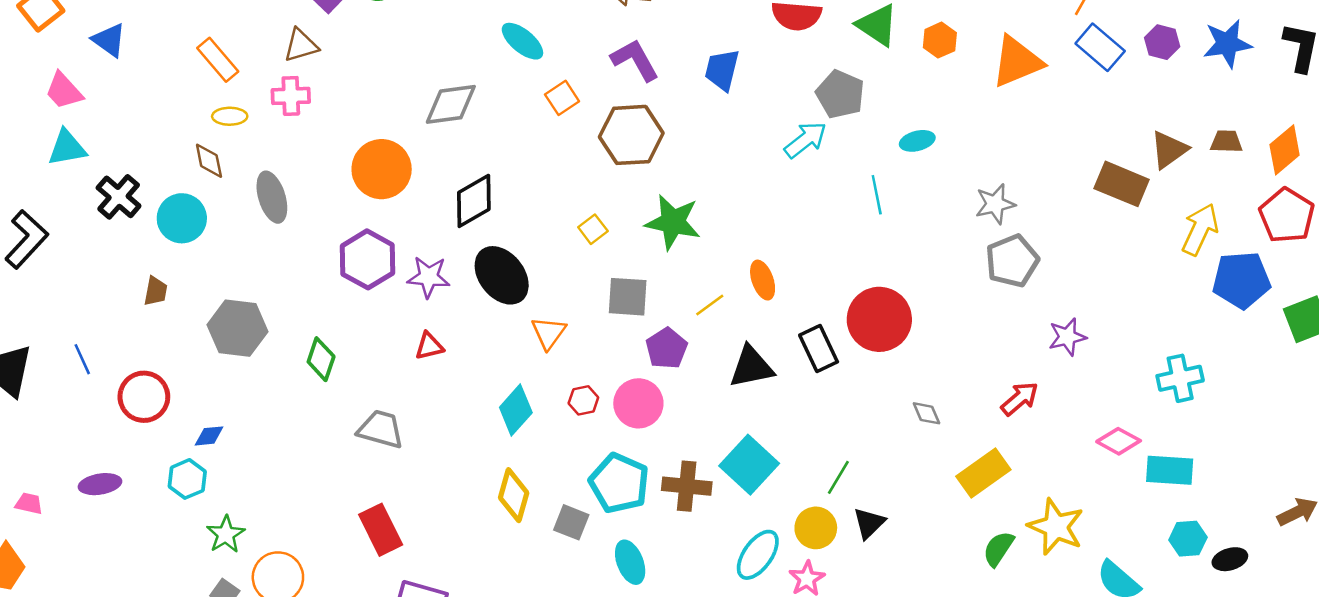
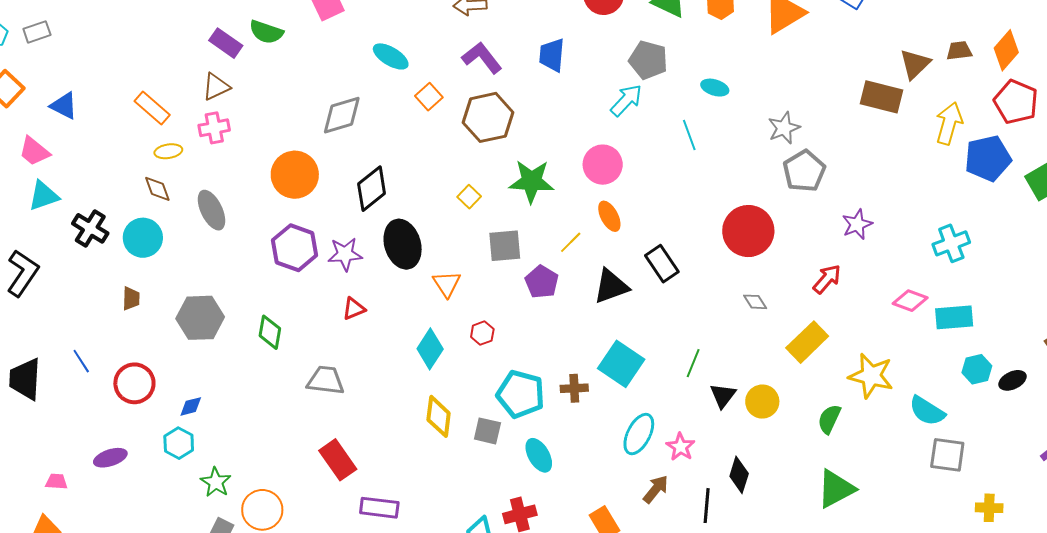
cyan ellipse: (917, 141) -> (715, 88), turned 40
black ellipse: (502, 275) -> (403, 244), turned 30
red circle: (879, 319) -> (748, 231), moved
pink circle: (638, 403) -> (603, 165), moved
brown cross: (687, 486) -> (574, 388), size x0.7
yellow circle: (816, 528) -> (762, 402), moved
green semicircle: (998, 549) -> (829, 419), moved

